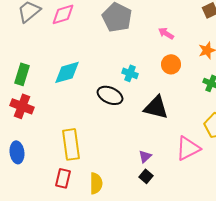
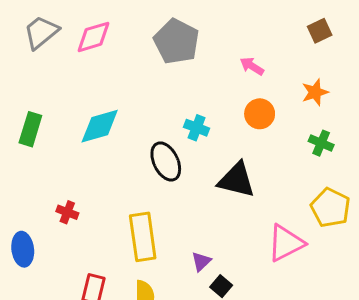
black ellipse: (110, 95) -> (166, 162), turned 40
red cross: (22, 106) -> (67, 212), moved, size x0.6
yellow rectangle: (71, 144) -> (143, 237), moved
purple triangle: (145, 156) -> (201, 261), moved

